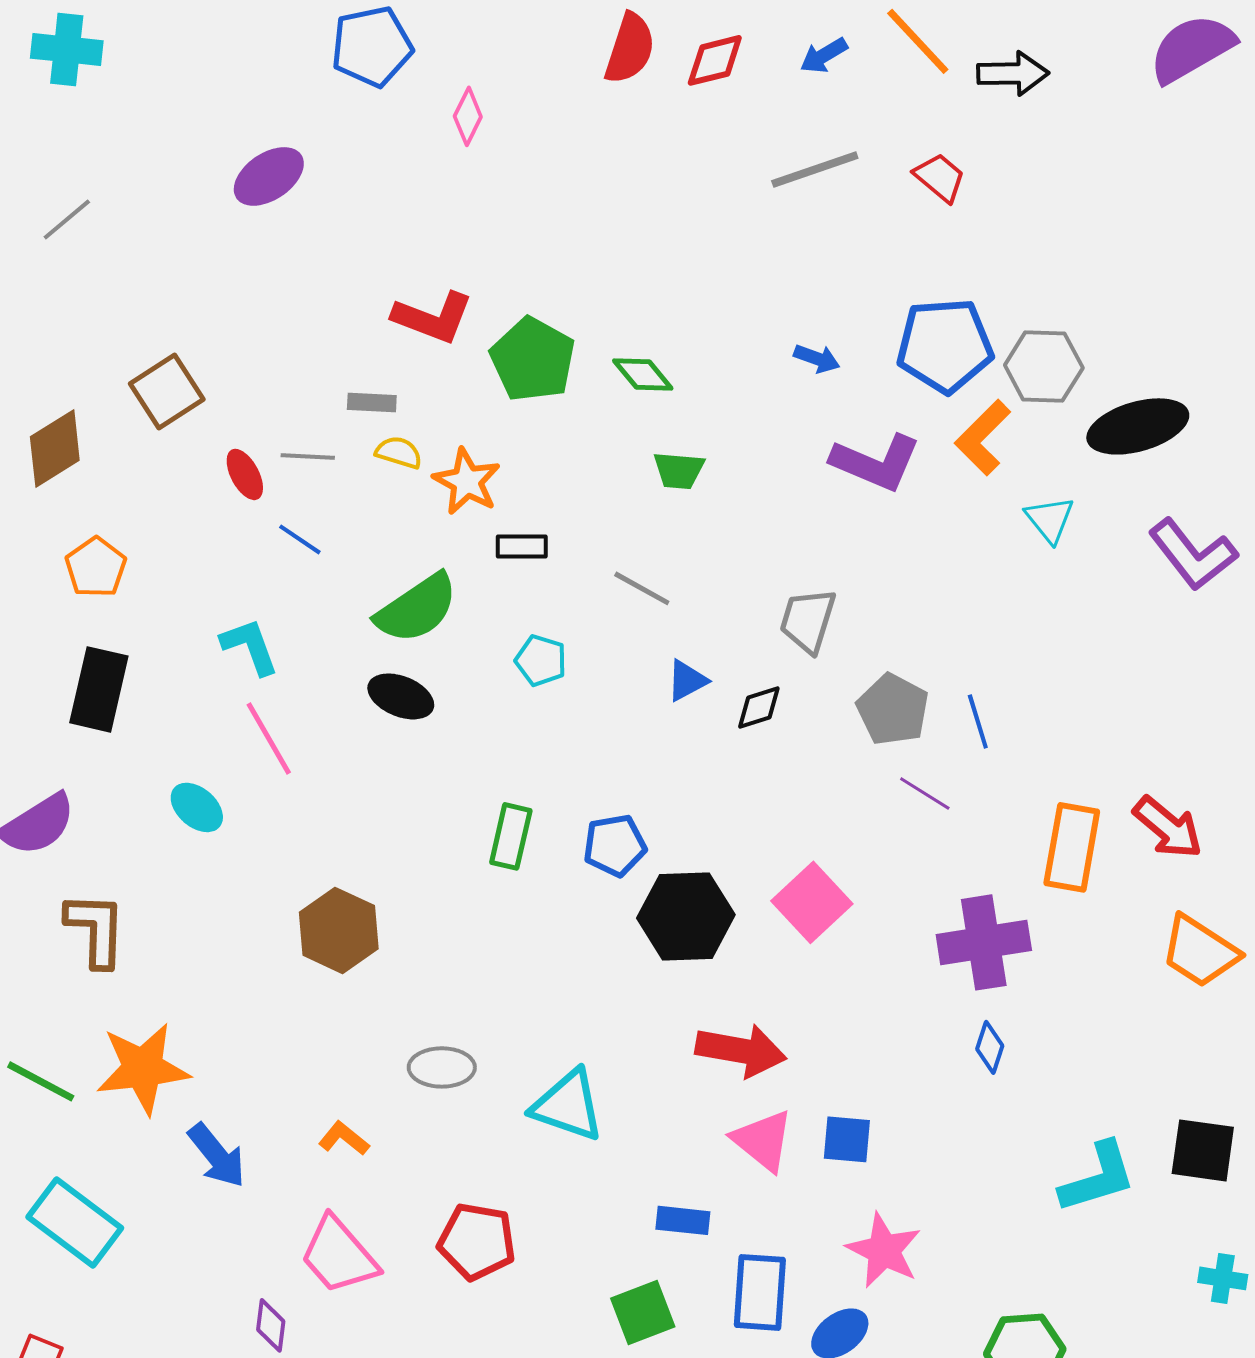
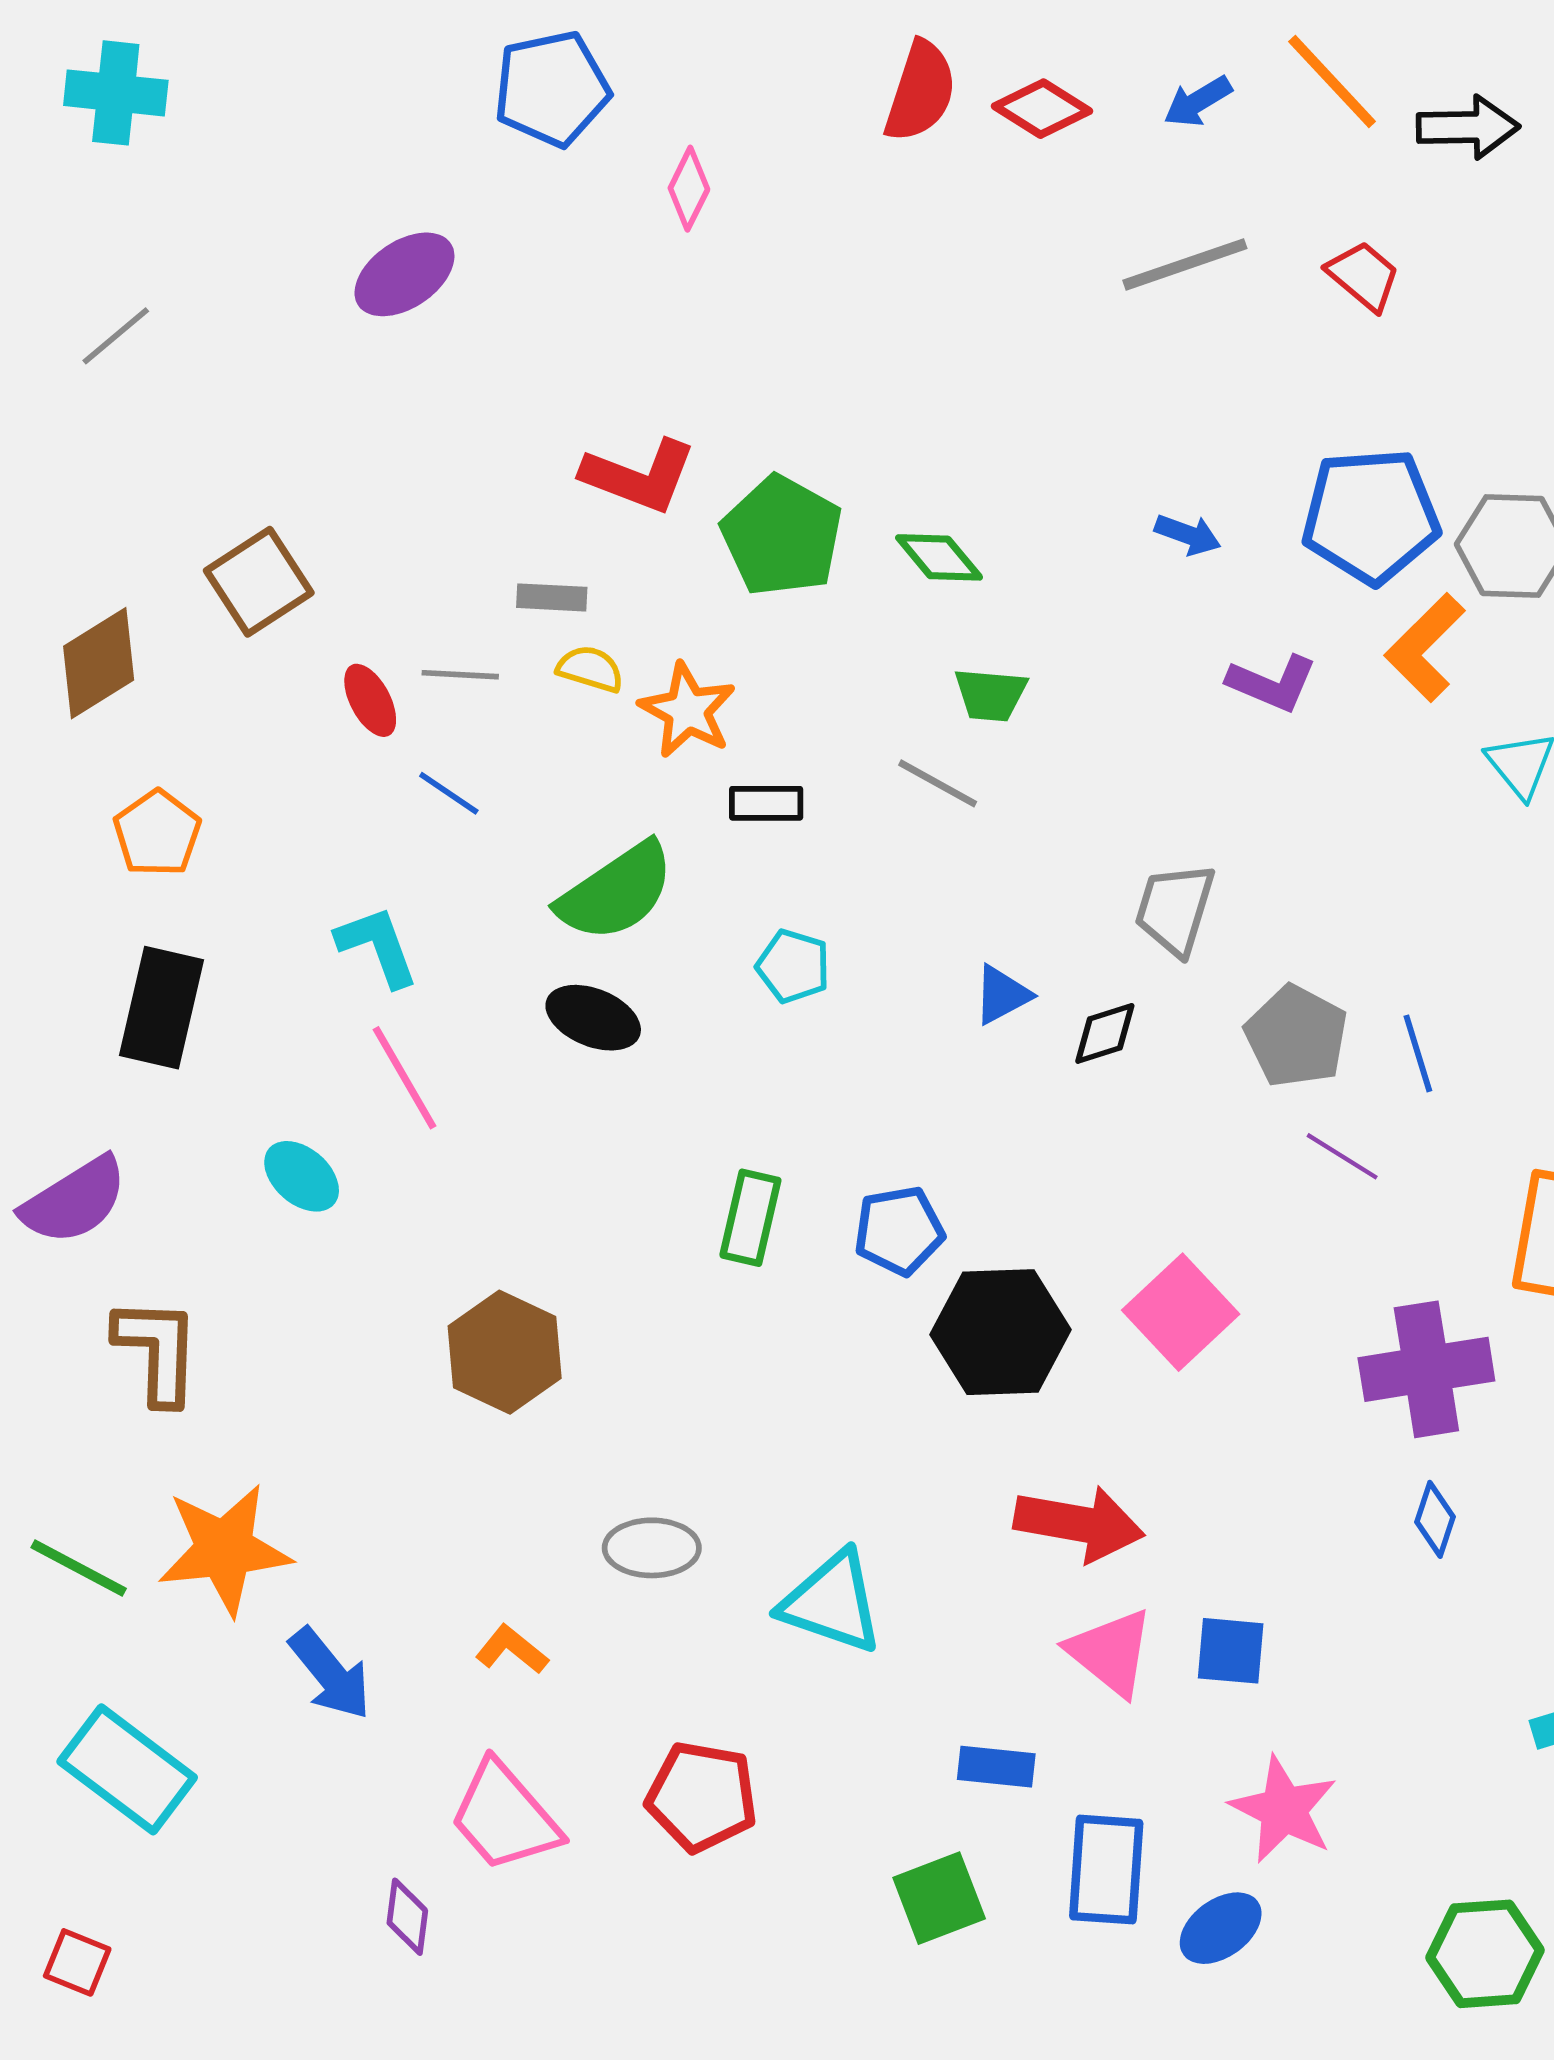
red diamond: (715, 60) -> (1042, 109), turned 46
purple L-shape: (876, 462) -> (1272, 683), size x0.7
gray line: (642, 588) -> (938, 783), moved

